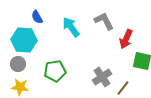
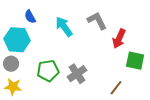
gray cross: (102, 77) -> (77, 74), moved

